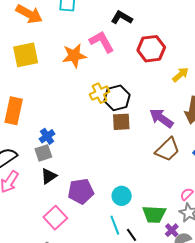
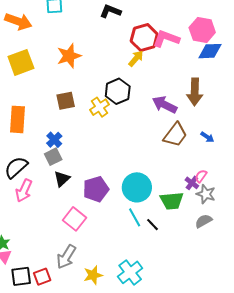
pink L-shape: (102, 42) -> (166, 39), moved, turned -32
yellow arrow: (180, 75) -> (136, 58), moved
yellow cross: (100, 93) -> (100, 107), moved
brown square: (121, 122) -> (66, 101), moved
cyan circle: (122, 196) -> (137, 187), size x1.5
purple cross: (172, 230) -> (192, 183), moved

